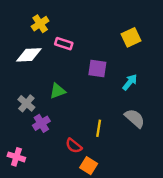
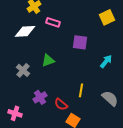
cyan arrow: (130, 82) -> (106, 61), moved
gray semicircle: (135, 118) -> (110, 98), moved
purple cross: (41, 123) -> (40, 97), moved

